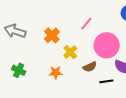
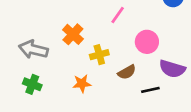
gray arrow: (15, 31) -> (33, 49), moved
pink circle: (107, 45) -> (147, 42), size x0.7
yellow cross: (70, 52) -> (99, 55), turned 32

